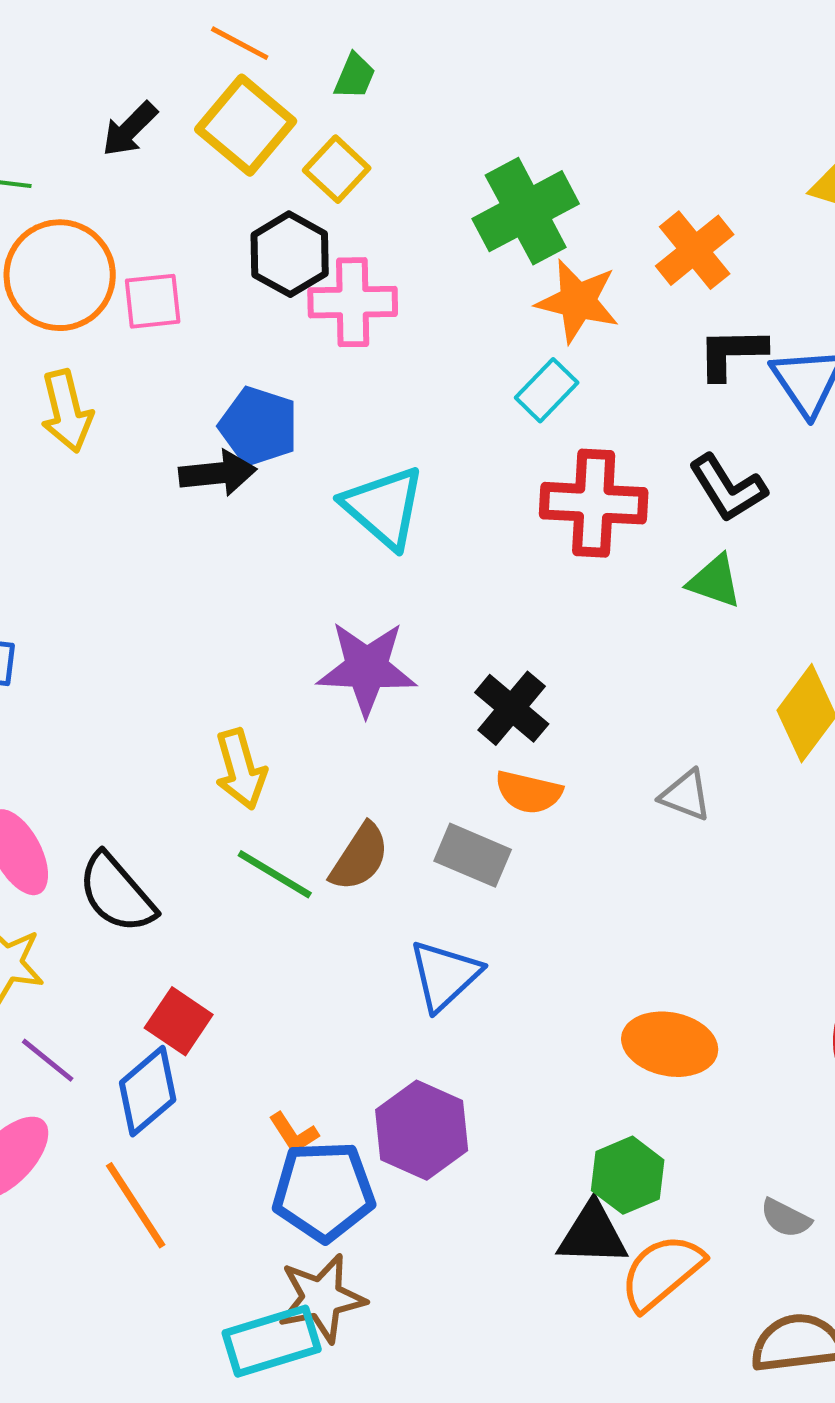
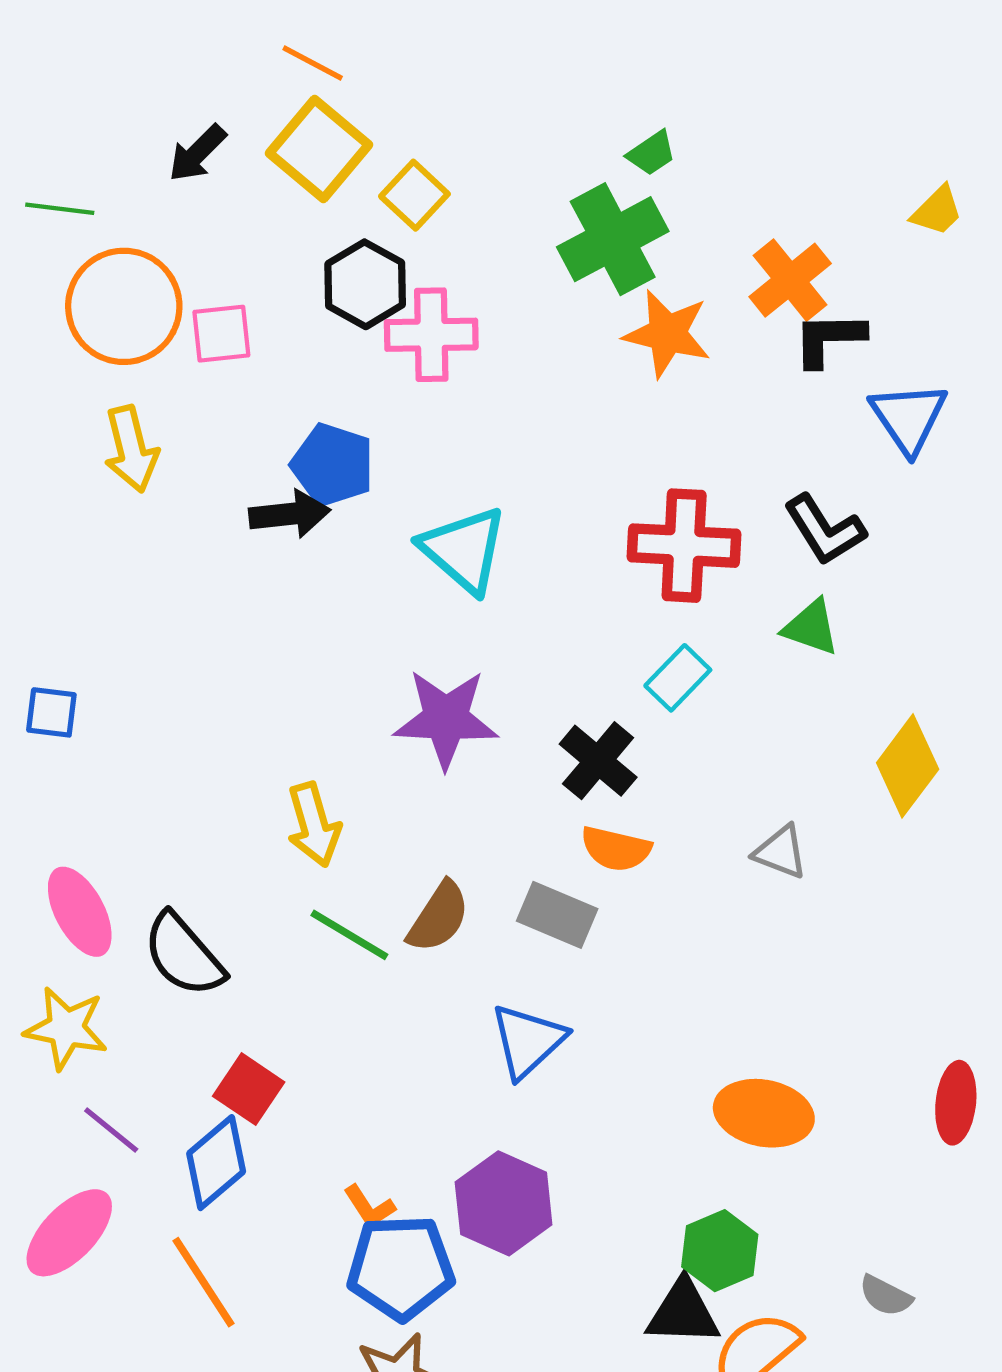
green trapezoid: (355, 76) -> (652, 153), moved, turned 33
black L-shape: (732, 353) -> (829, 339), moved
cyan rectangle: (547, 390) -> (678, 678), moved

